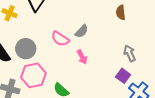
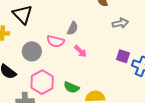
gray circle: (26, 49) -> (32, 51), moved
gray arrow: (130, 53) -> (120, 23), moved, turned 119

